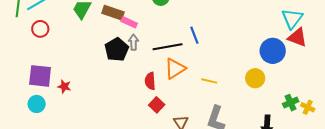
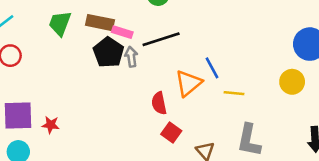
blue line: (194, 35) -> (212, 68), moved
black line: (168, 47) -> (161, 39), moved
black pentagon: (117, 50) -> (108, 52), moved

